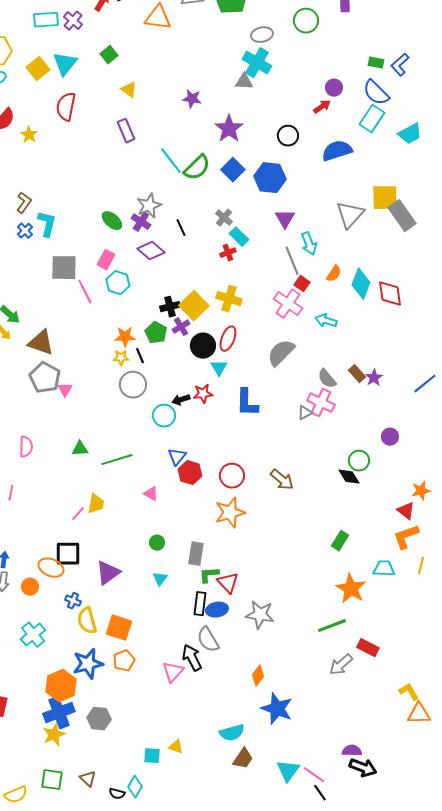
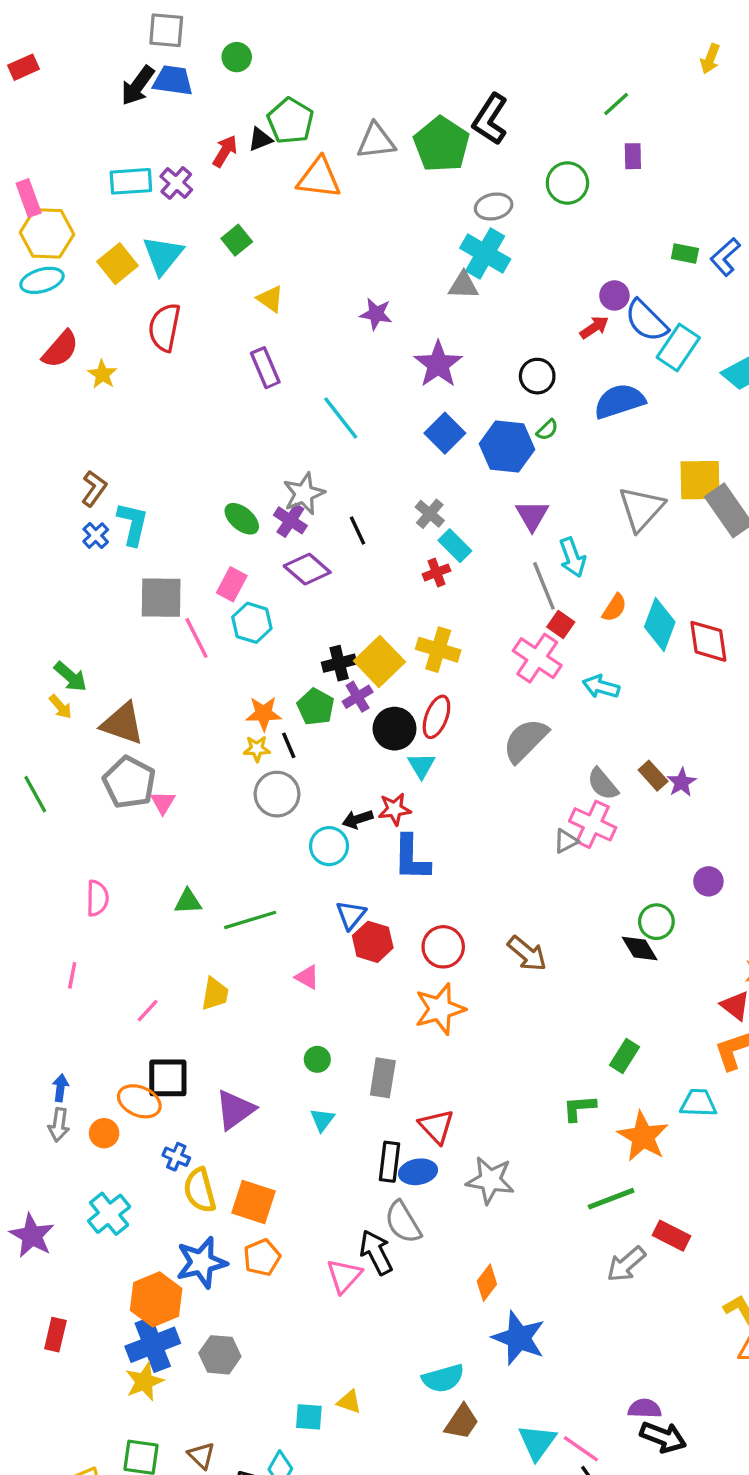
blue semicircle: (376, 93) -> (646, 321), moved
green semicircle: (197, 168) -> (547, 430), moved, size x0.5
blue L-shape: (247, 403) -> (411, 858), moved
pink line: (78, 514) -> (148, 1011), moved
green L-shape: (209, 575) -> (579, 1108), moved

